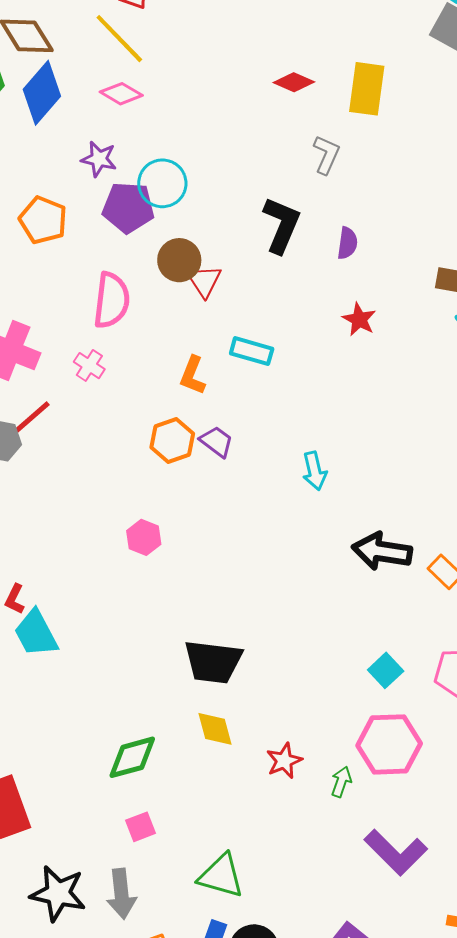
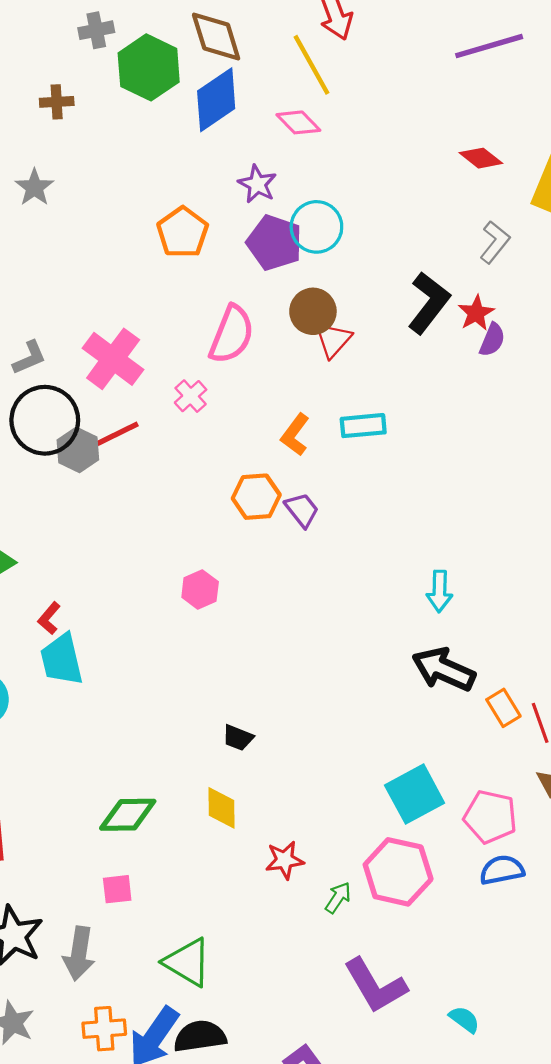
red star: (359, 319) -> (476, 313), moved
cyan rectangle: (252, 351) -> (363, 426), turned -36
cyan arrow: (315, 471) -> (439, 591), moved
black trapezoid: (213, 662) -> (238, 738), size x0.5
cyan square: (386, 670) -> (415, 794), size x1.6

